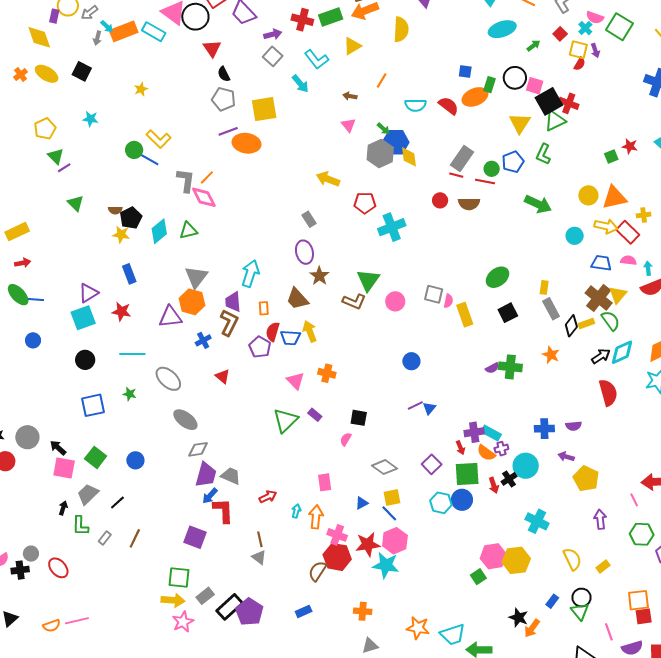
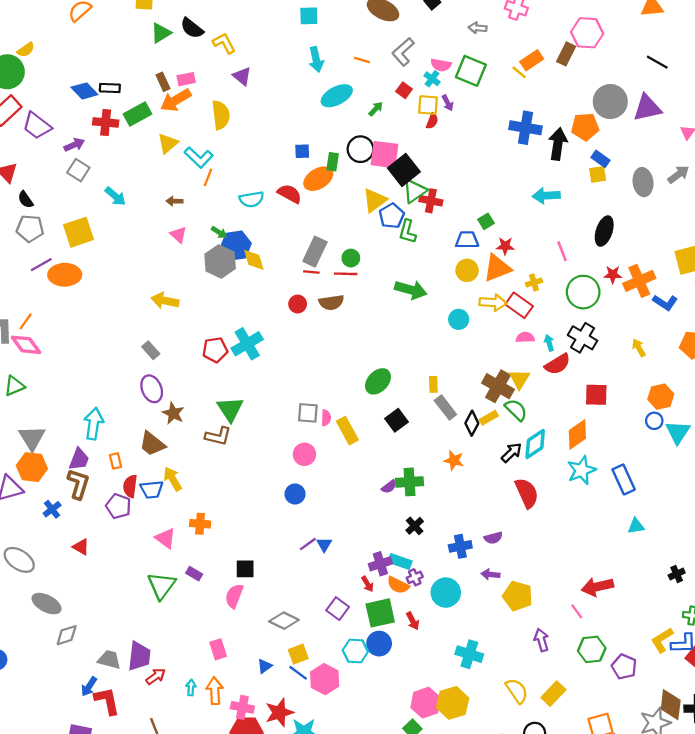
cyan L-shape: (317, 59) -> (199, 157), moved
pink square: (535, 86) -> (385, 155), size x1.5
red cross: (569, 103) -> (431, 201), moved
yellow triangle: (520, 123) -> (375, 200), turned 30
red star: (630, 146) -> (505, 246), moved
blue pentagon: (513, 162) -> (392, 216), moved
red pentagon: (365, 203) -> (215, 350), moved
blue trapezoid: (601, 263) -> (467, 240), moved
pink circle: (395, 301) -> (304, 454), moved
purple trapezoid: (233, 302) -> (79, 459), turned -145
pink semicircle: (346, 439) -> (234, 596), size x1.5
purple trapezoid: (206, 475) -> (139, 656), moved
black cross: (509, 479) -> (415, 526), moved
pink hexagon: (395, 541) -> (325, 679), moved
yellow rectangle: (603, 566) -> (553, 694), size x1.5

